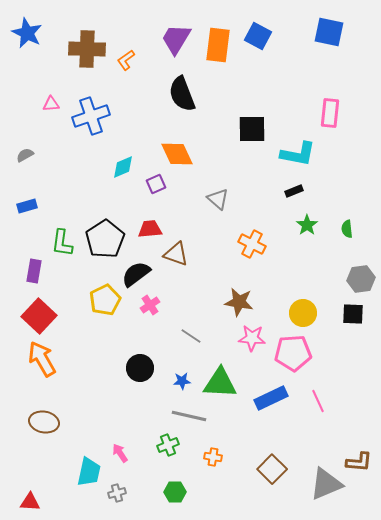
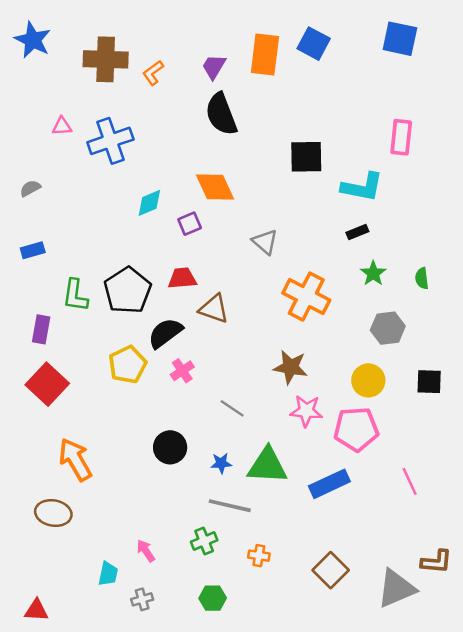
purple trapezoid: (176, 39) -> (214, 67), moved, size x0.7
orange cross: (252, 244) -> (306, 297), size x1.4
gray hexagon: (361, 279) -> (388, 328), moved
orange arrow: (42, 359) -> (75, 460), moved
pink line: (318, 401) -> (410, 481), moved
cyan trapezoid: (89, 472) -> (108, 574), size x0.7

